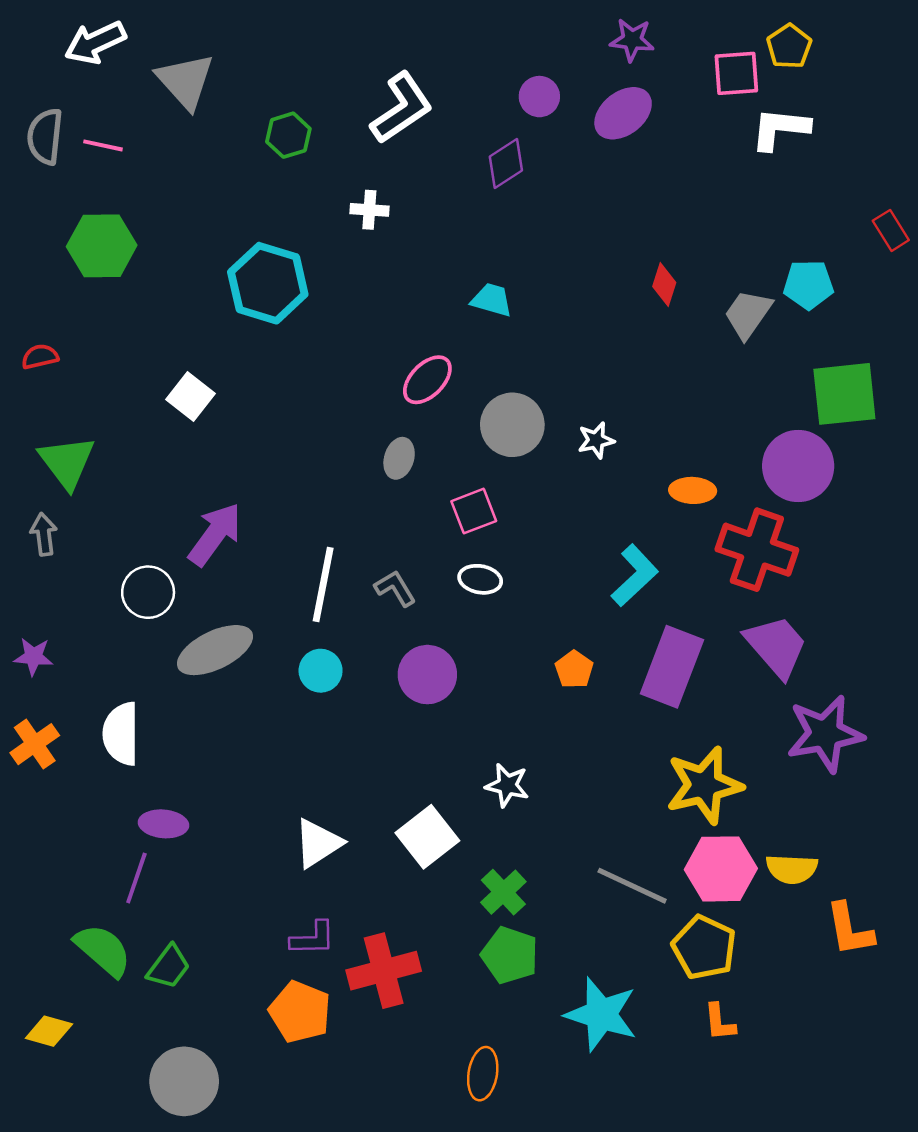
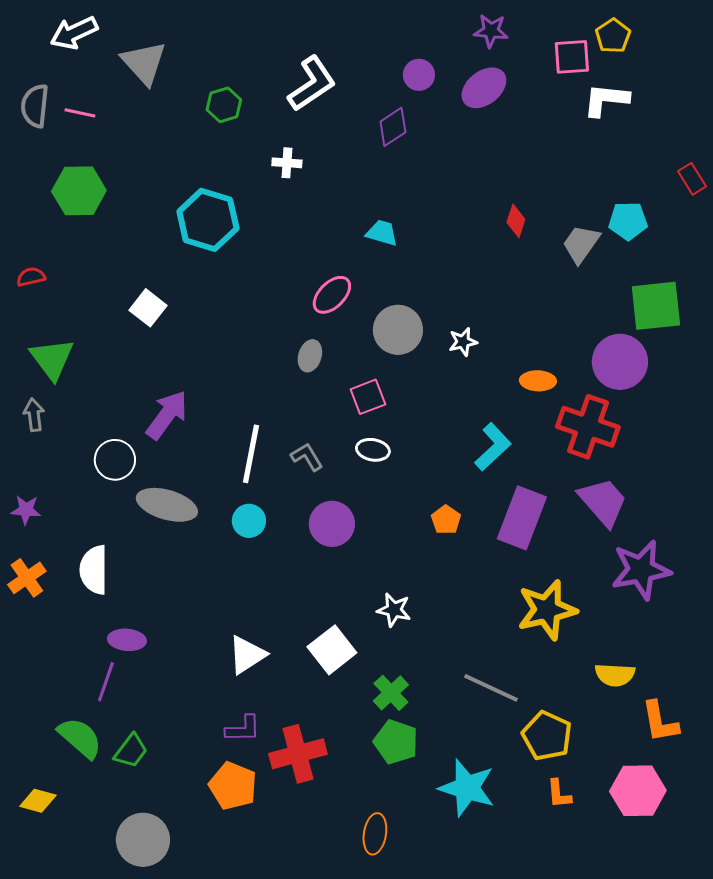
gray ellipse: (215, 650) -> (167, 505), turned 42
pink hexagon: (721, 869) -> (638, 791), moved

